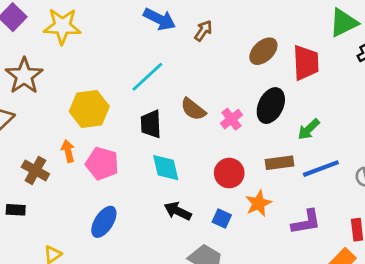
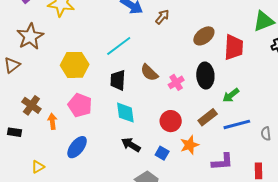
black ellipse: (271, 106) -> (205, 76), turned -35
orange arrow: (68, 151) -> (52, 121), moved
brown rectangle: (280, 163) -> (208, 117), turned -36

